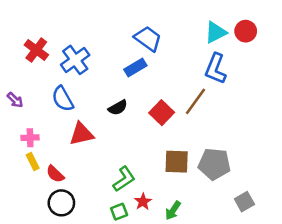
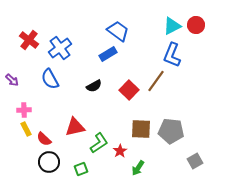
red triangle: (81, 134) -> (75, 127), moved
red star: (143, 202) -> (120, 151), moved
green square: (119, 212) -> (81, 169), moved

